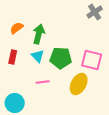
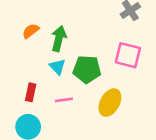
red rectangle: (13, 57) -> (31, 92), moved
pink square: (92, 60) -> (128, 55), moved

